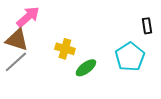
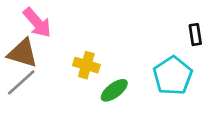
pink arrow: (28, 17) -> (37, 23), turned 90

